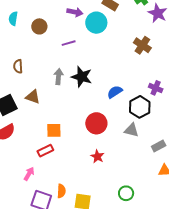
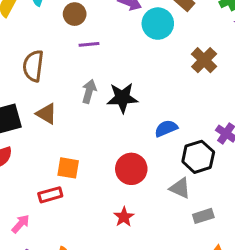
purple line: (69, 43) -> (89, 44), moved
brown cross: (142, 45) -> (204, 60), moved
brown semicircle: (18, 66) -> (33, 66), size x1.5
black star: (82, 77) -> (122, 98), turned -30
gray rectangle: (159, 146) -> (203, 216), moved

